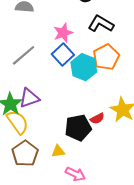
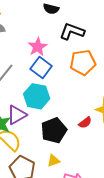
orange pentagon: (106, 57) -> (83, 62), turned 30
cyan hexagon: (84, 67) -> (37, 96), moved
black pentagon: (78, 128) -> (54, 130), moved

